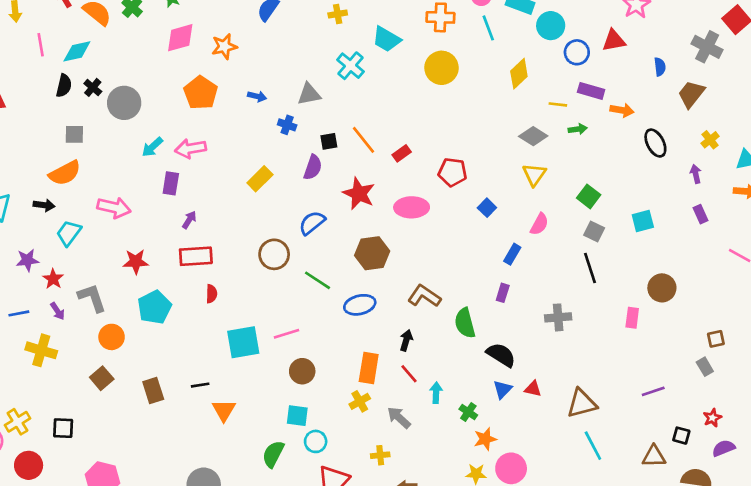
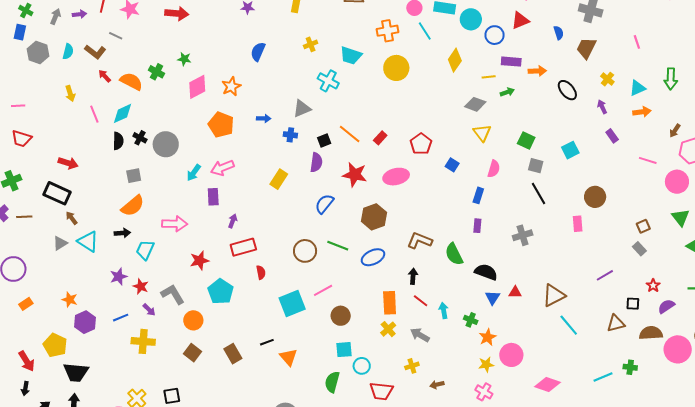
red pentagon: (452, 172) -> (421, 144), turned -30
brown circle: (274, 254) -> (305, 251), moved

